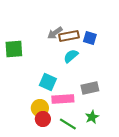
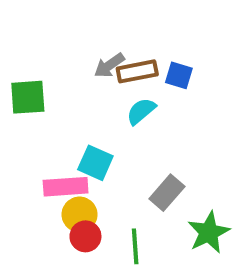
gray rectangle: (90, 88) -> (167, 193), moved, turned -36
pink rectangle: (63, 99) -> (66, 187), moved
green star: (92, 117) -> (209, 232), moved, size x1.5
green line: (68, 124) -> (135, 246), turned 54

